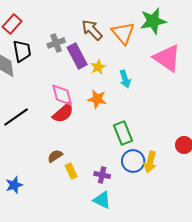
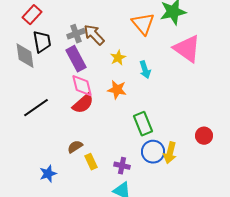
brown arrow: (92, 30) -> (94, 35), moved
purple rectangle: (77, 56) -> (76, 59), moved
blue star: (14, 185) -> (48, 174), moved

